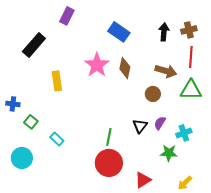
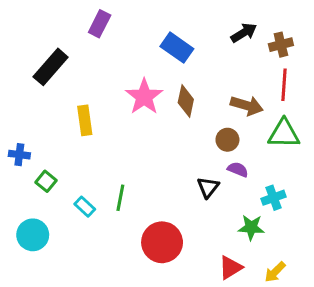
black arrow: (164, 32) -> (244, 33), moved, turned 54
purple semicircle: (160, 123) -> (238, 169), moved, turned 80
green line: (109, 137) -> (120, 198), moved
red triangle: (143, 180) -> (230, 268), moved

